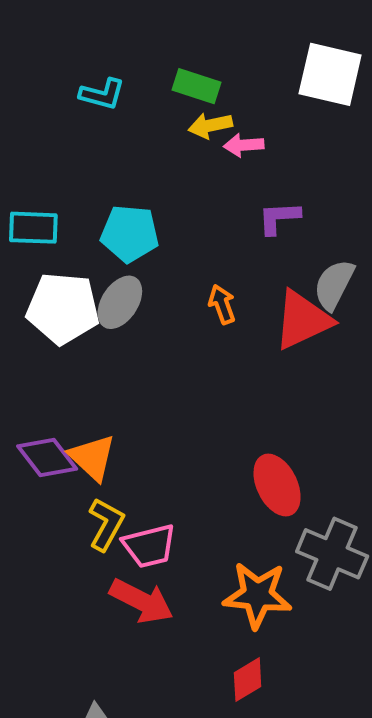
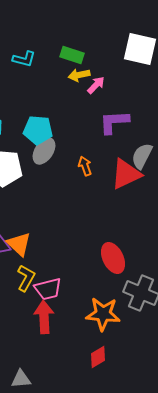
pink arrow: (244, 145) -> (96, 85), turned 138
purple L-shape: (279, 218) -> (114, 122), size x1.4
gray ellipse: (120, 302) -> (44, 151), moved
red arrow: (141, 601) -> (44, 317), turned -120

